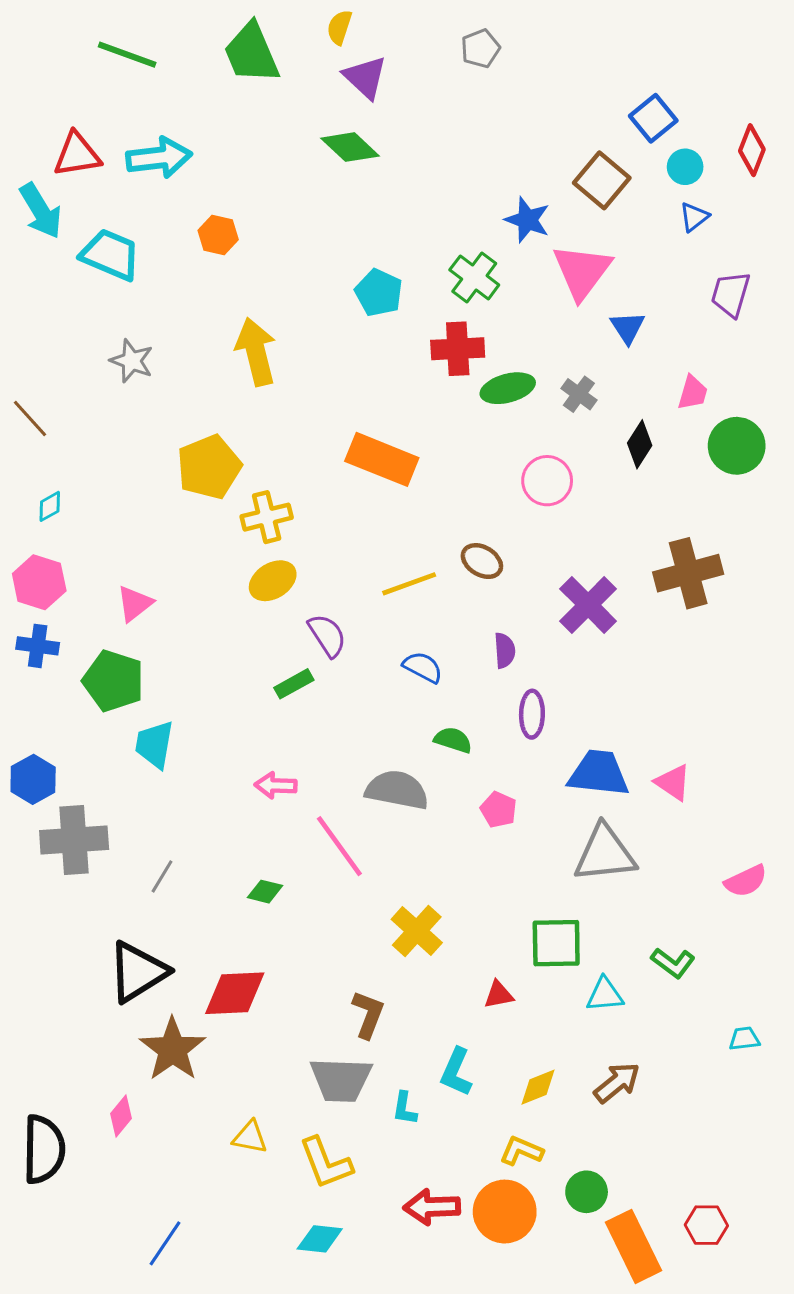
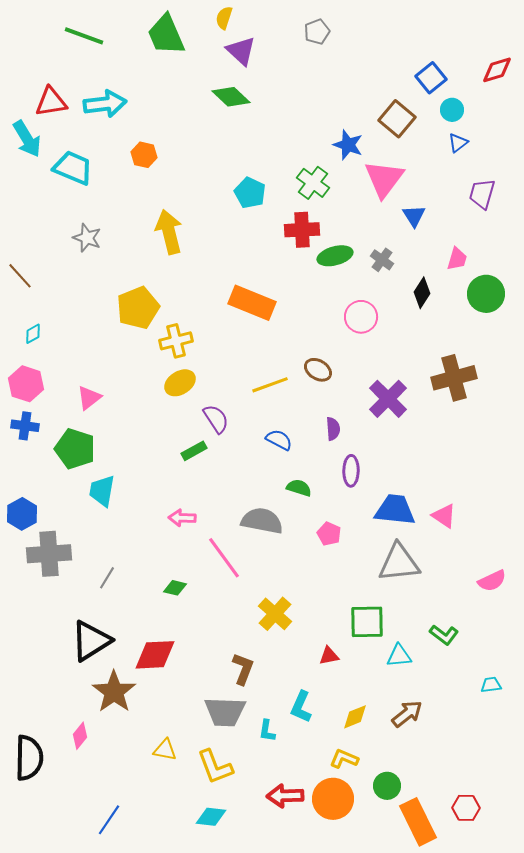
red diamond: (752, 150) -> (497, 70), moved, turned 52

